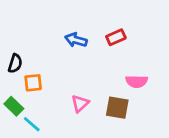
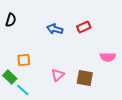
black semicircle: (15, 63) -> (11, 20), moved
pink semicircle: (137, 81) -> (108, 57), moved

